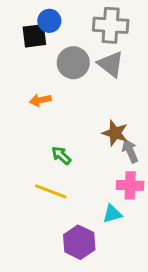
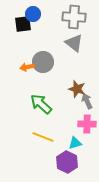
gray circle: (73, 63) -> (43, 62), moved
green arrow: (61, 155) -> (41, 104), size x1.6
yellow line: (51, 191) -> (43, 137), moved
purple hexagon: (79, 242) -> (67, 162), moved

